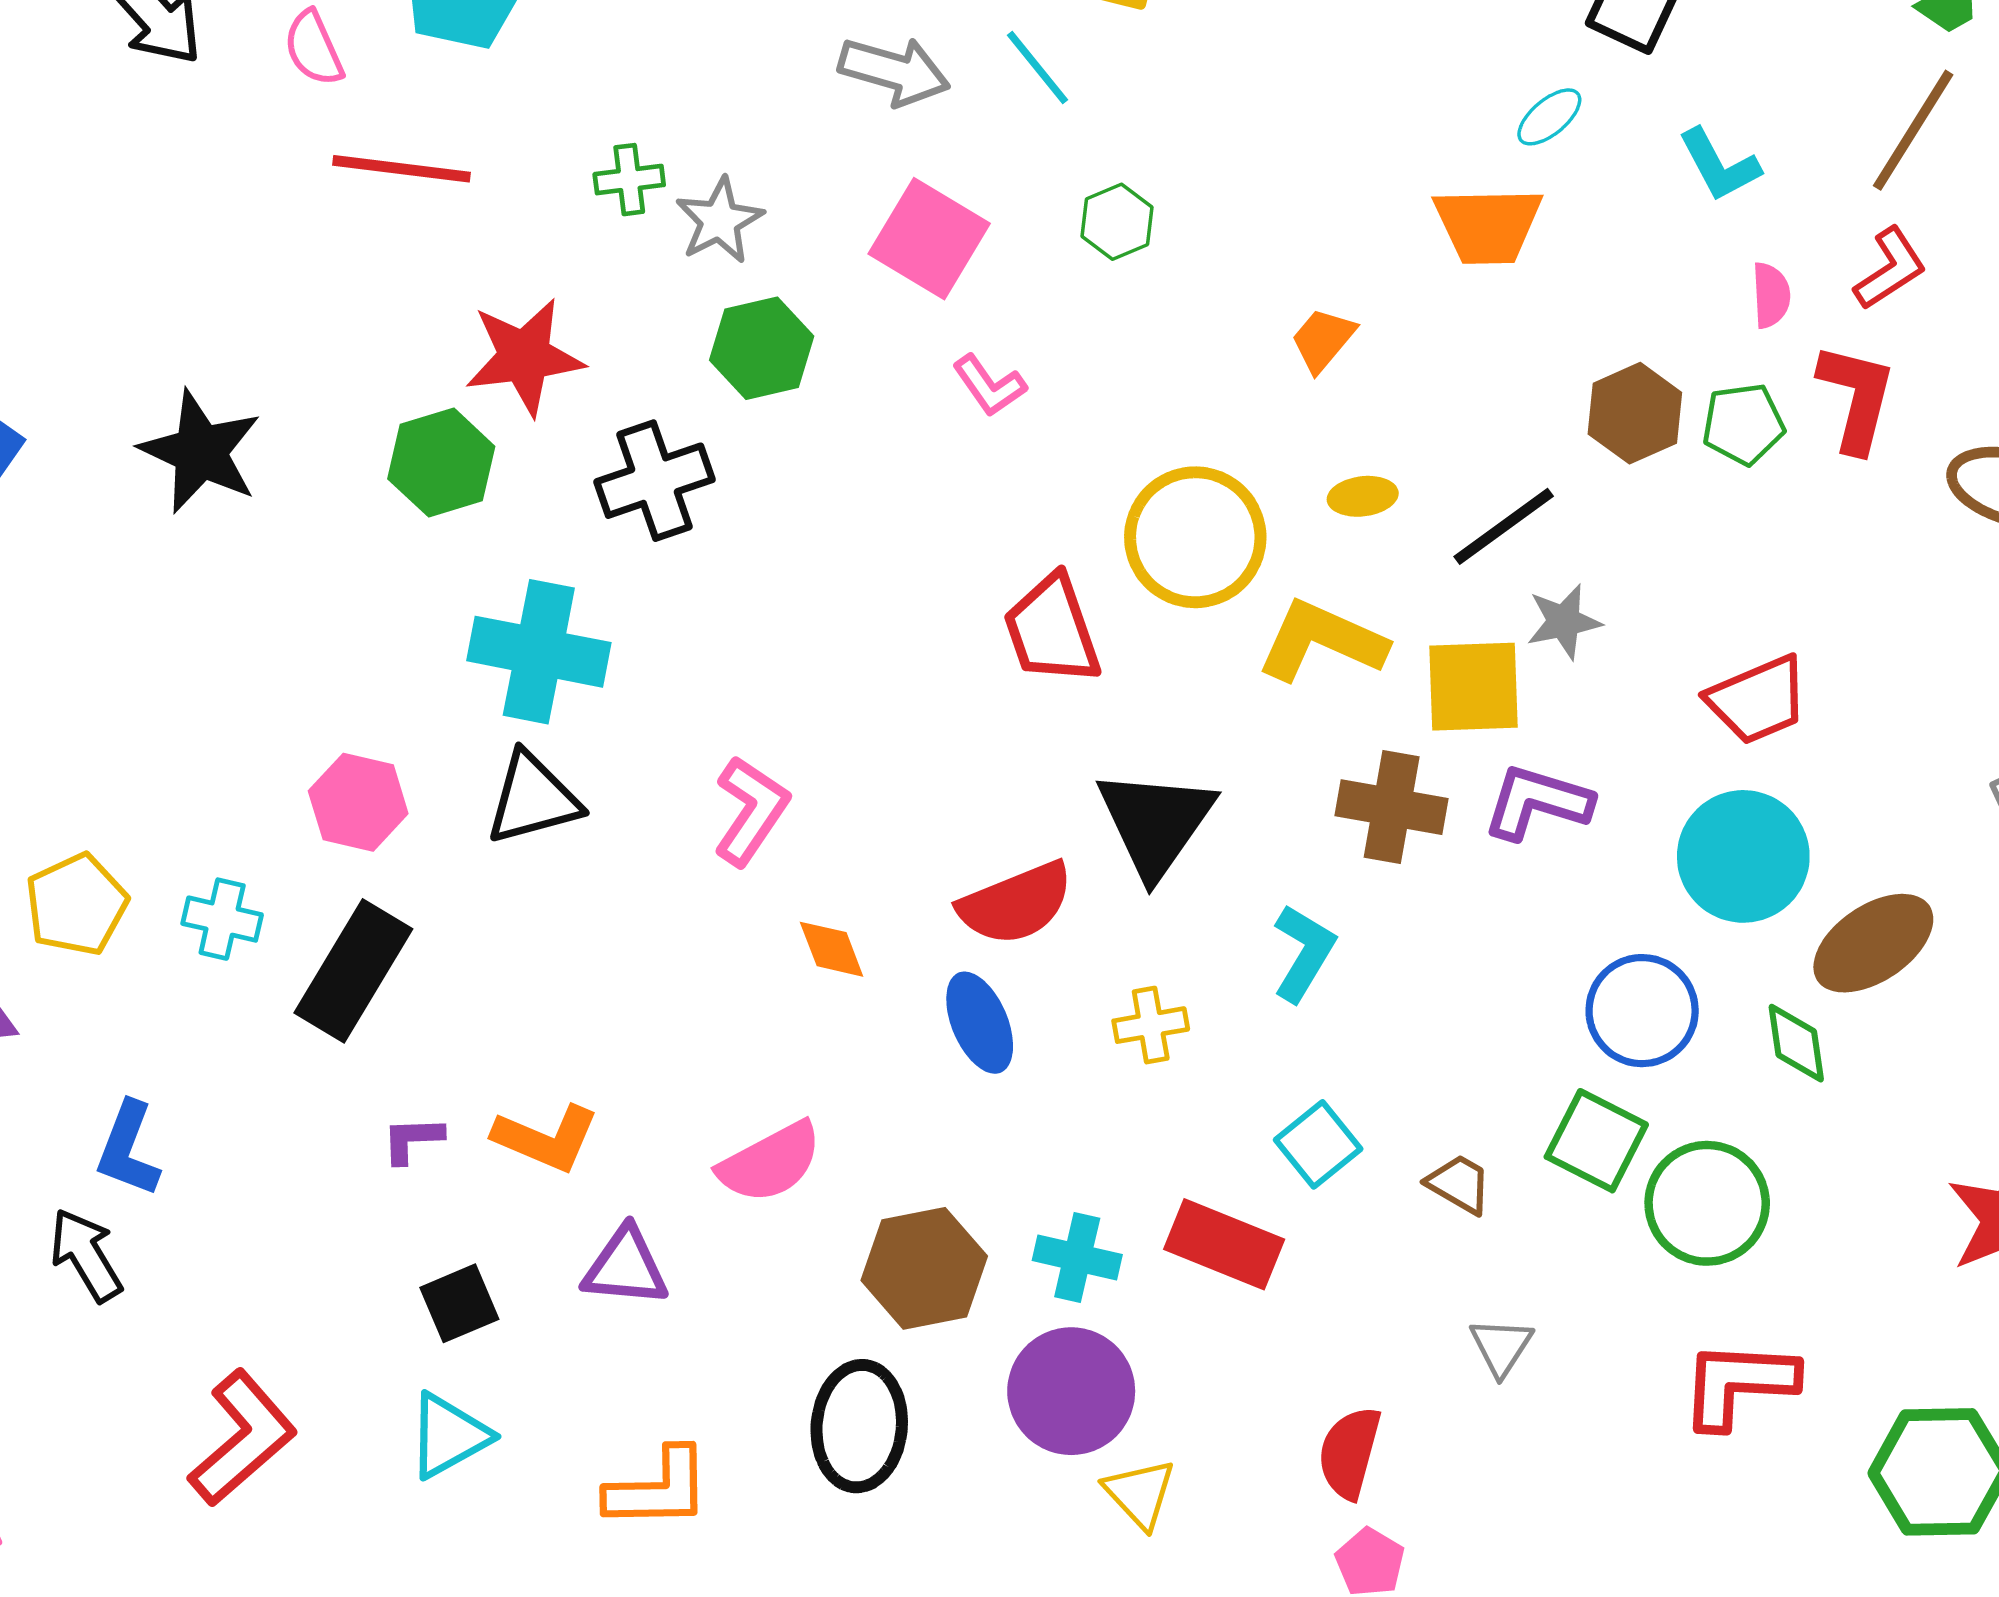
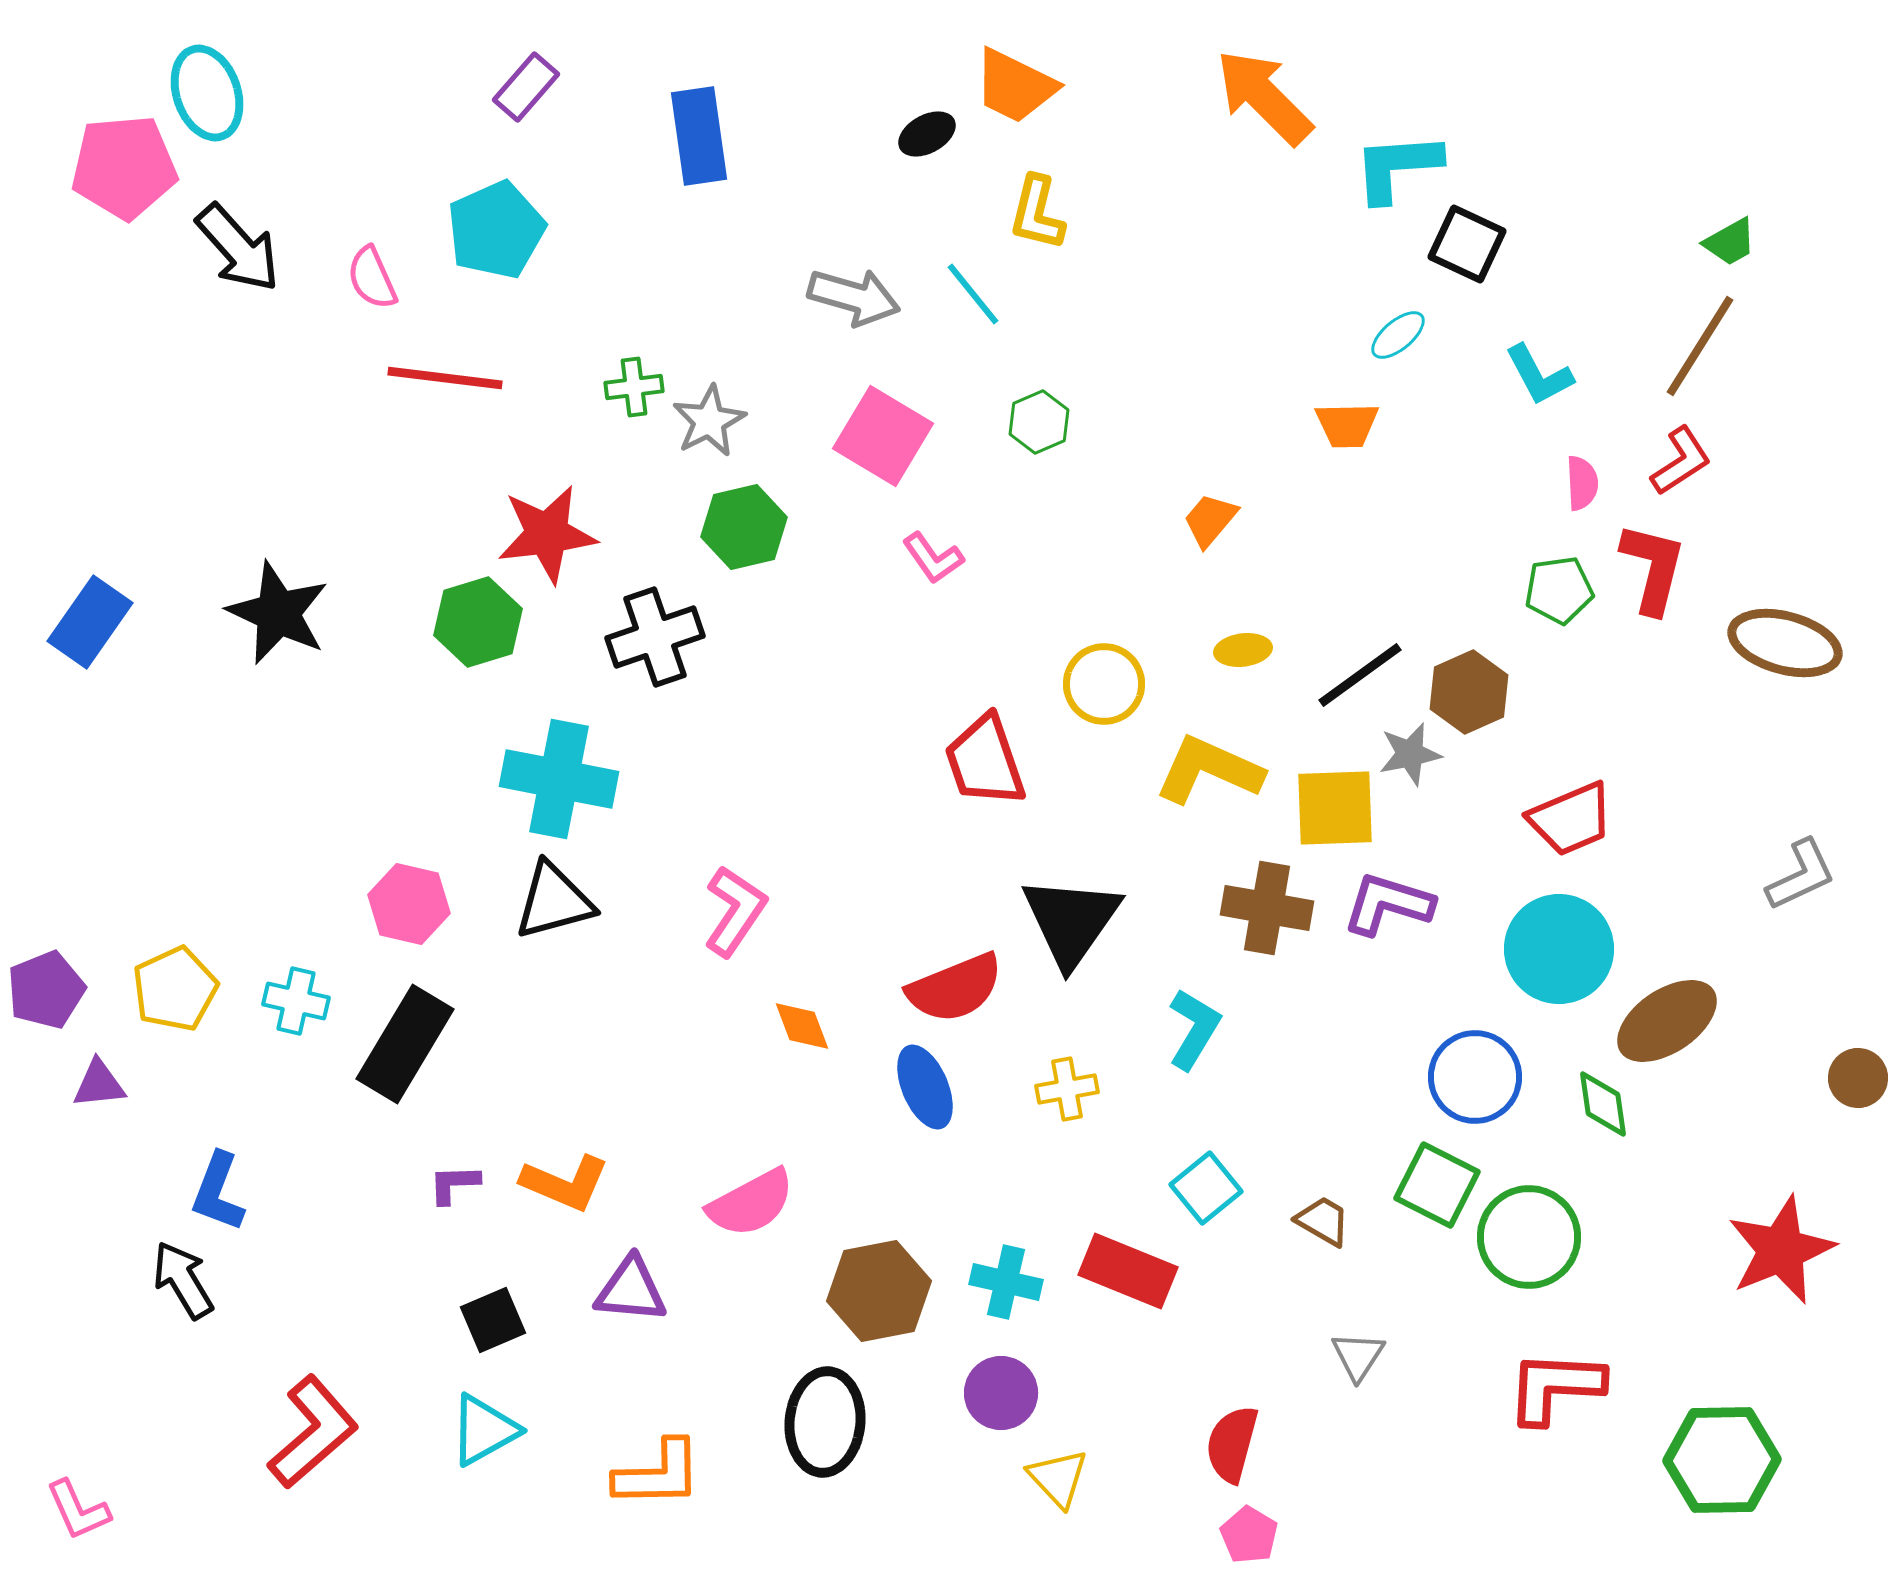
orange trapezoid: (1488, 225) -> (1347, 425), size x0.7
brown hexagon: (1635, 413) -> (1469, 692), moved
yellow circle: (1195, 537) -> (1104, 684), size x0.7
purple circle: (1071, 1391) -> (1001, 1393), size x0.7

